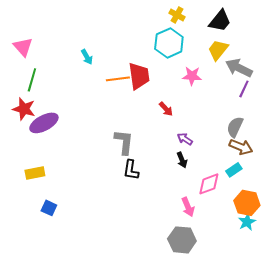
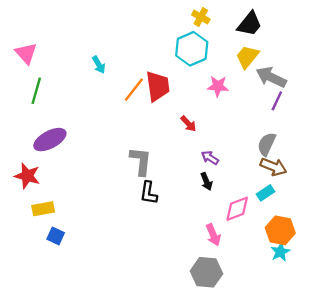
orange line: (118, 79) -> (134, 90), turned -45
red star: (24, 109) -> (27, 176), moved
yellow rectangle: (35, 173) -> (43, 209), moved

